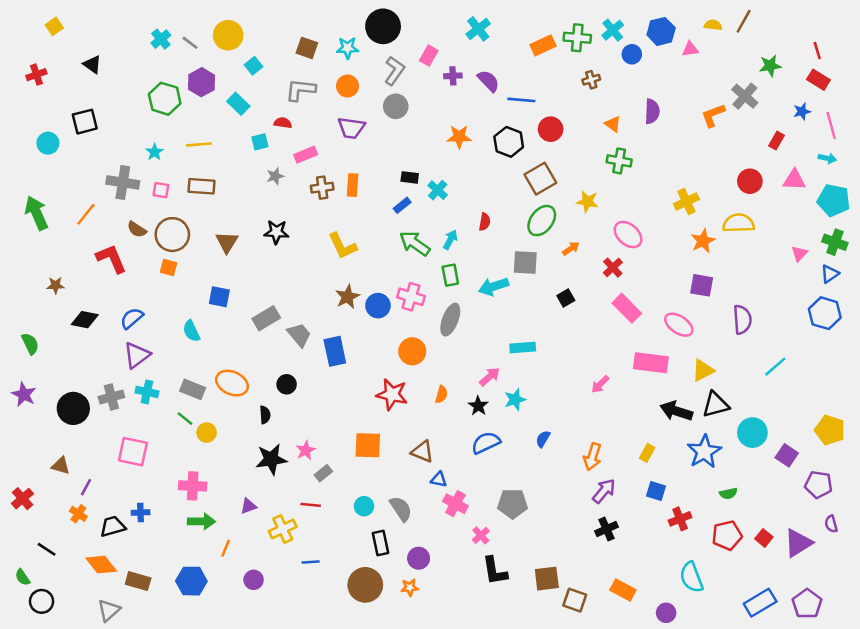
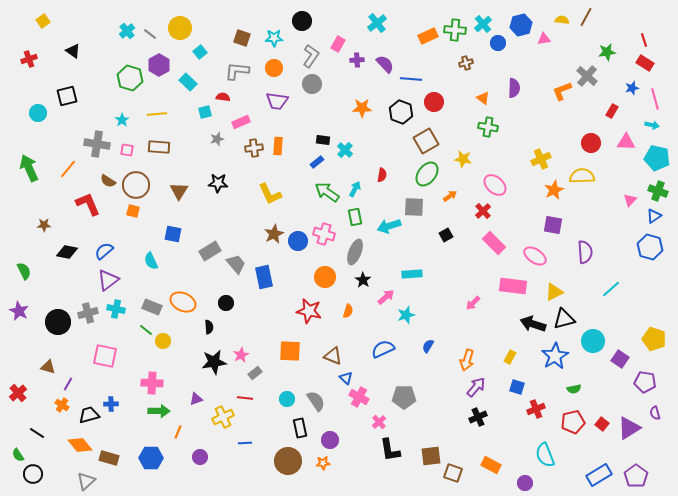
black circle: (383, 26) -> (302, 21), size x0.7
black star: (478, 406) -> (363, 280), moved
blue triangle: (439, 480) -> (346, 378), turned 32

